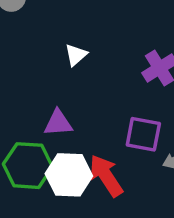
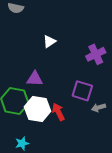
red arrow: (106, 176) -> (58, 112), size x0.7

